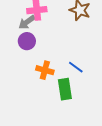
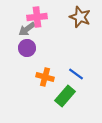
green rectangle: (65, 89) -> (65, 96), turned 50

